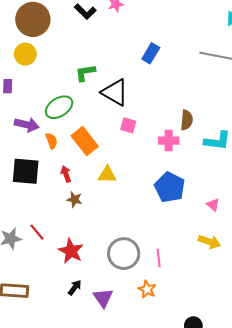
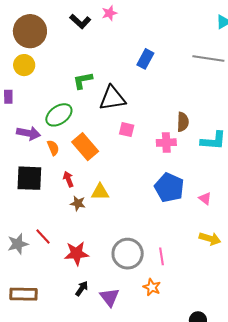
black triangle: (115, 92) -> (112, 98), turned -36
yellow triangle: (107, 175) -> (100, 192), moved
pink triangle: (213, 205) -> (205, 198), moved
red star: (71, 251) -> (77, 253), turned -30

